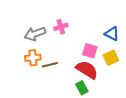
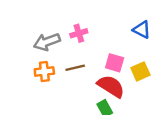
blue triangle: (112, 34) -> (142, 30), moved
brown line: (50, 65) -> (75, 68), moved

